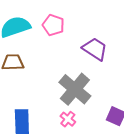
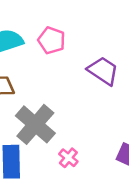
gray cross: (75, 89) -> (35, 124), moved

